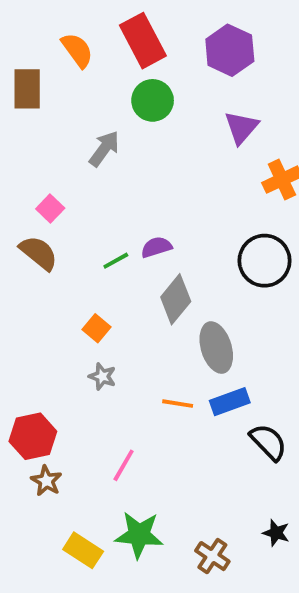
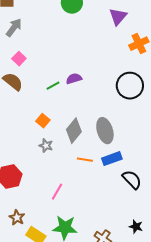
gray arrow: (104, 149) -> (14, 28), moved
gray diamond: (176, 299) -> (74, 131), moved
brown star: (46, 481) -> (17, 218), moved

